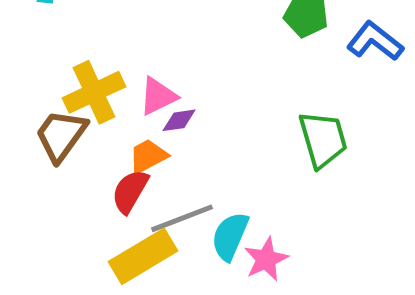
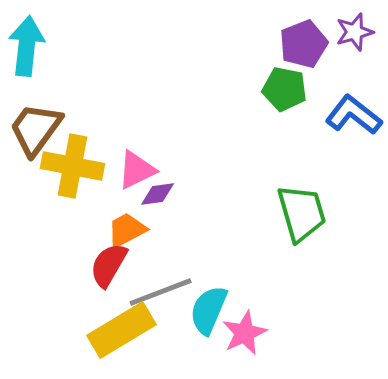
yellow cross: (94, 92) -> (73, 166), turned 36
brown trapezoid: (61, 135) -> (36, 129), moved

